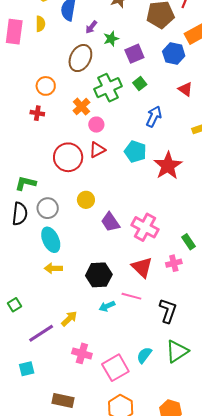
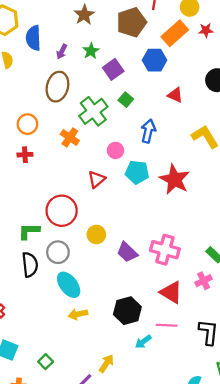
green star: (111, 39) -> (91, 51), moved
pink circle: (96, 125) -> (115, 150), moved
red circle: (68, 157) -> (62, 211), moved

